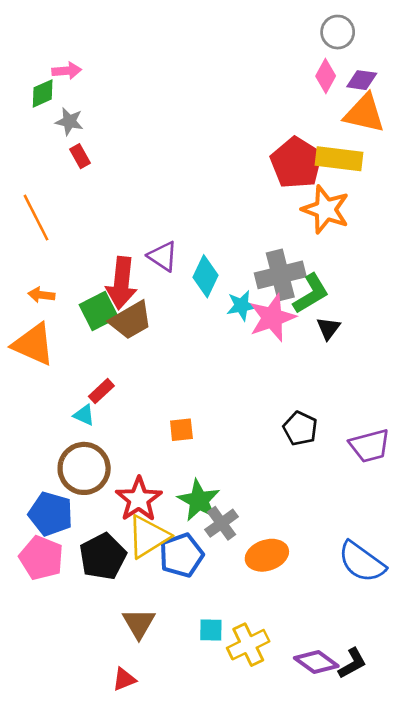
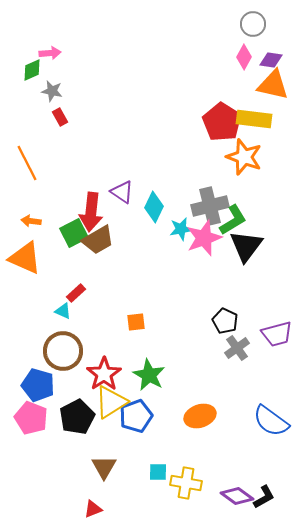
black triangle: (328, 328) -> (246, 246), size x1.8
gray cross: (222, 523) -> (237, 348), moved
yellow cross: (248, 645) -> (186, 483), turned 36

